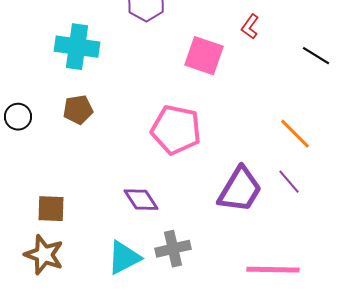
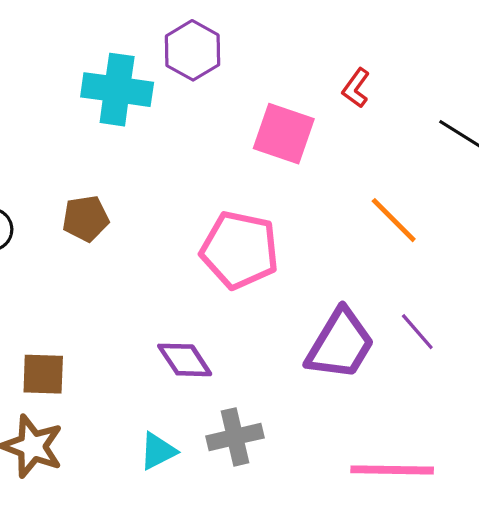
cyan cross: (77, 47) -> (117, 90), moved
orange line: (295, 134) -> (394, 220), moved
cyan triangle: (124, 258) -> (158, 451), size x0.7

